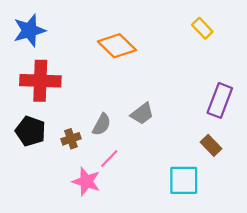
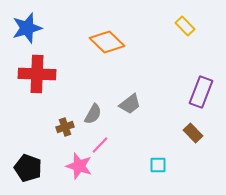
black pentagon: (30, 131) -> (28, 168), moved
cyan square: (184, 180) -> (158, 165), moved, size x0.6

